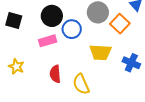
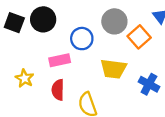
black circle: (52, 16) -> (43, 19), moved
pink rectangle: (48, 41) -> (60, 60), moved
yellow star: (16, 67) -> (24, 78), moved

